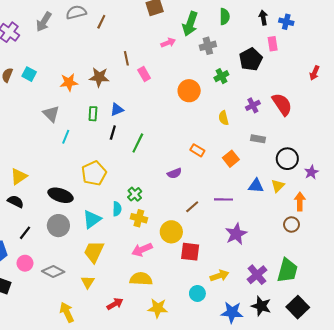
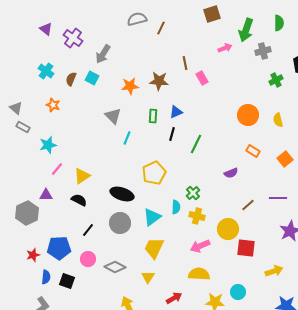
gray arrow: (44, 22) -> (103, 54), moved
orange circle: (189, 91) -> (248, 115), moved
cyan circle: (197, 293) -> (238, 292), moved

